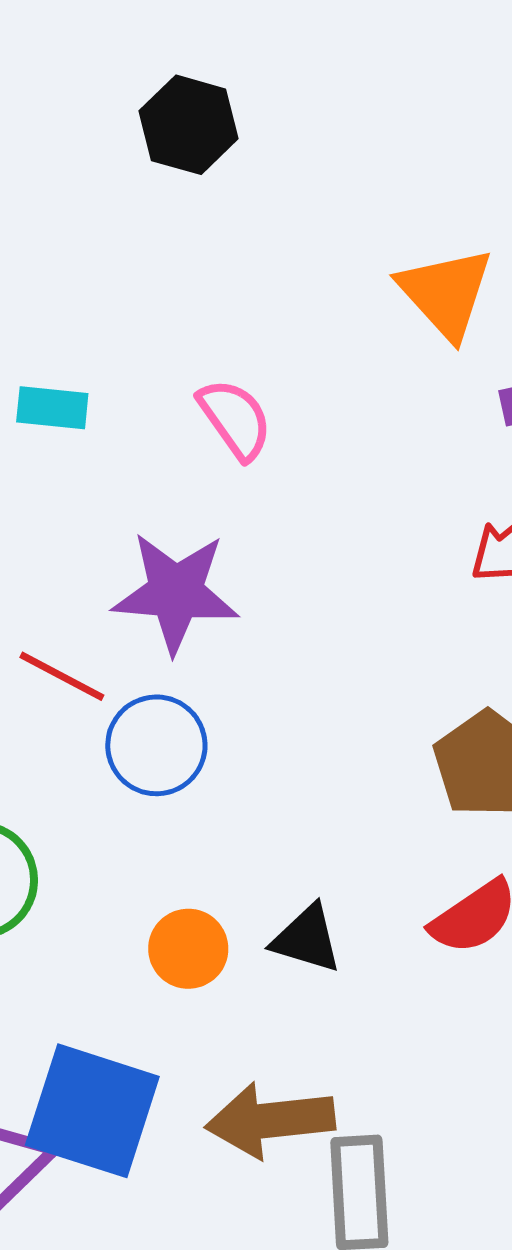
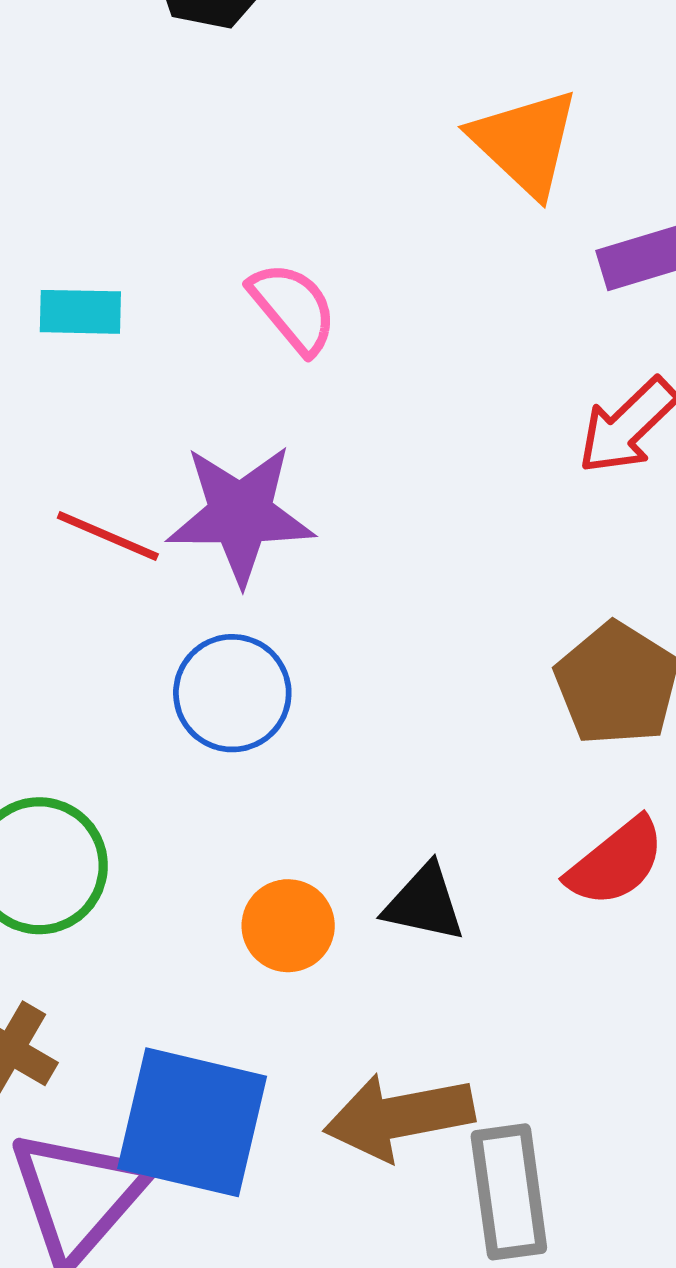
red line: (62, 676) -> (108, 536), moved

